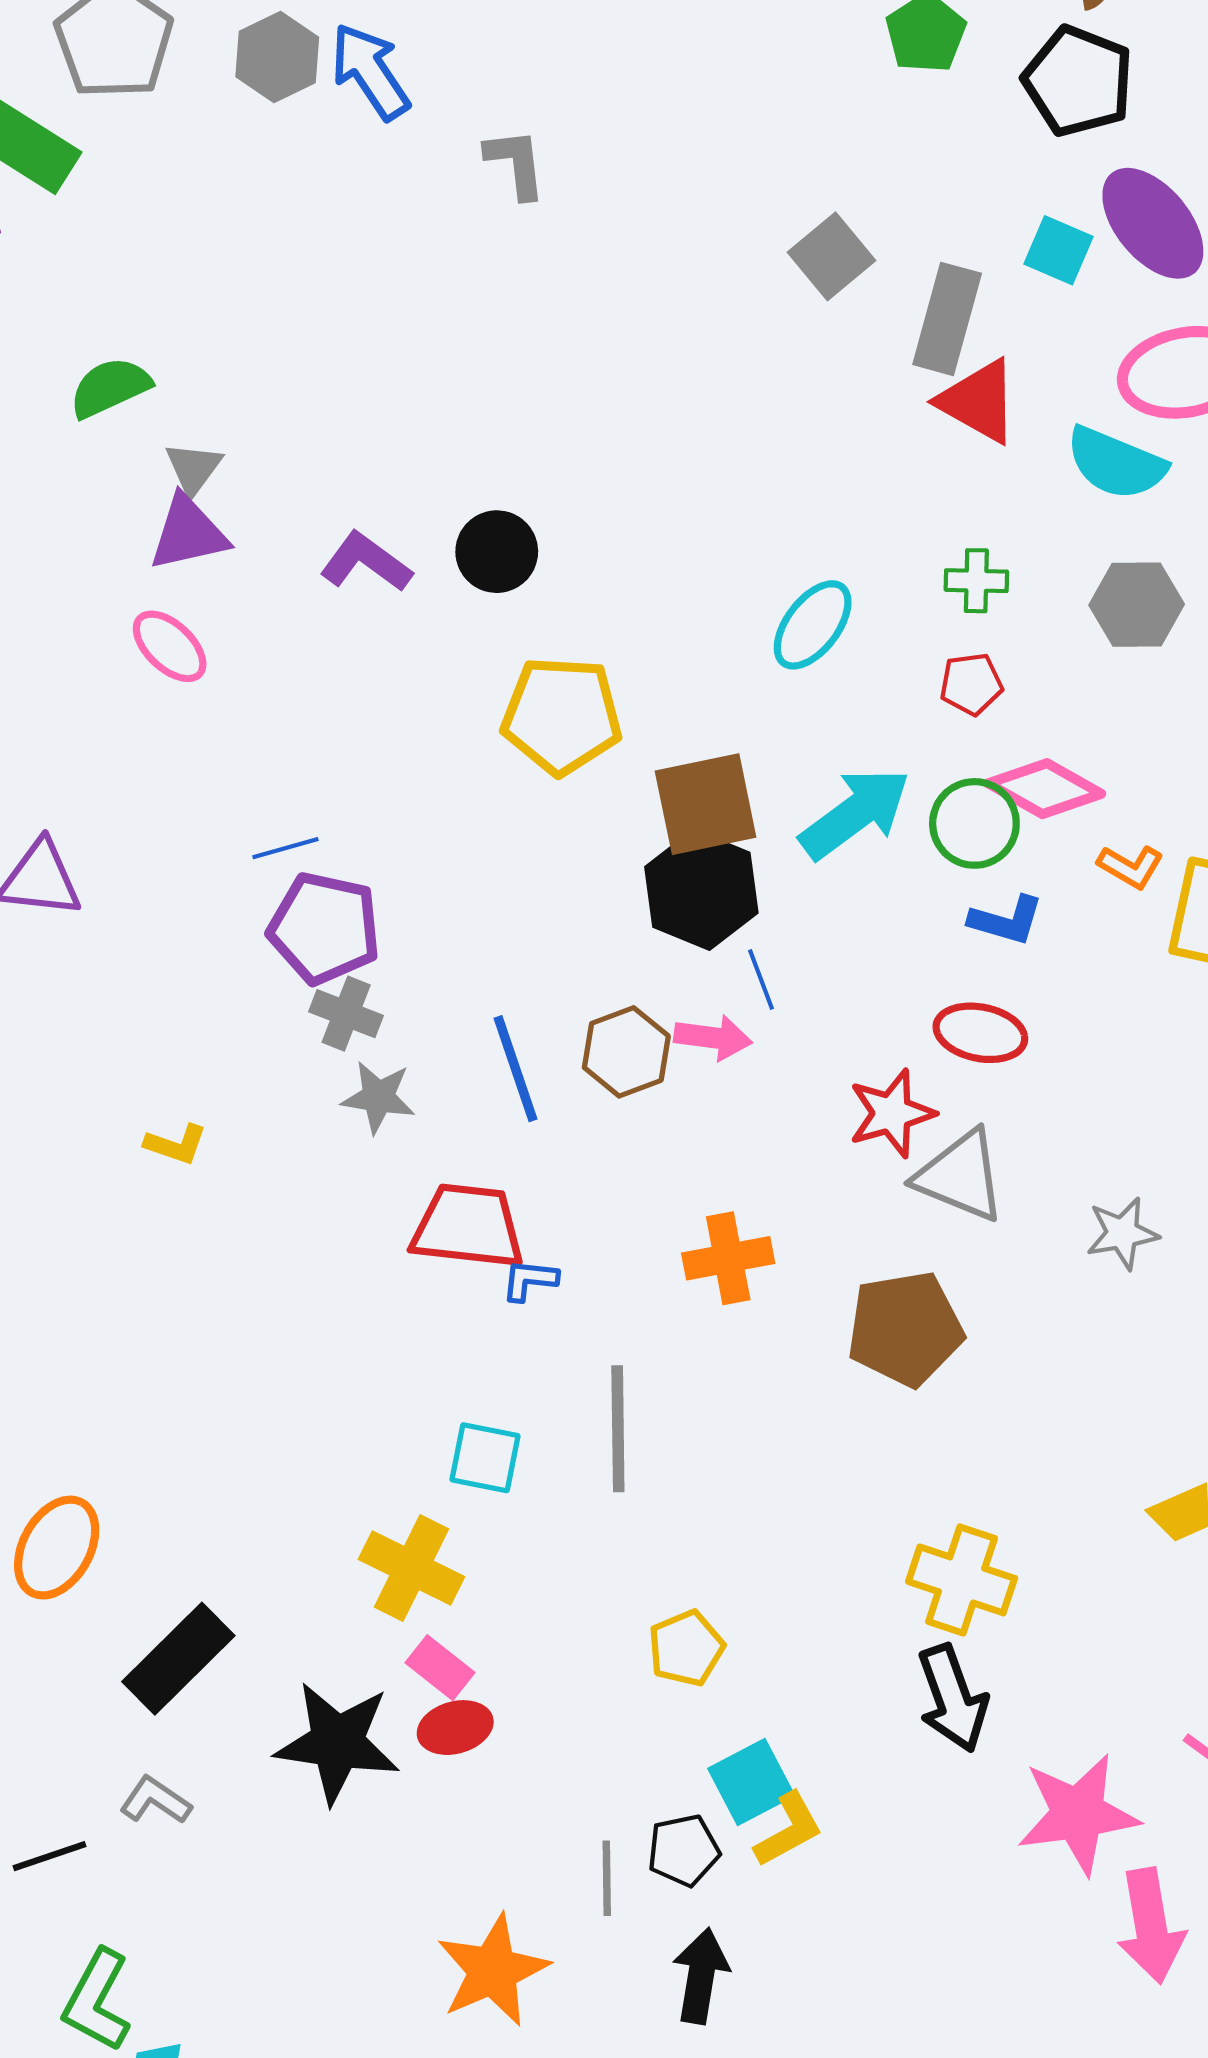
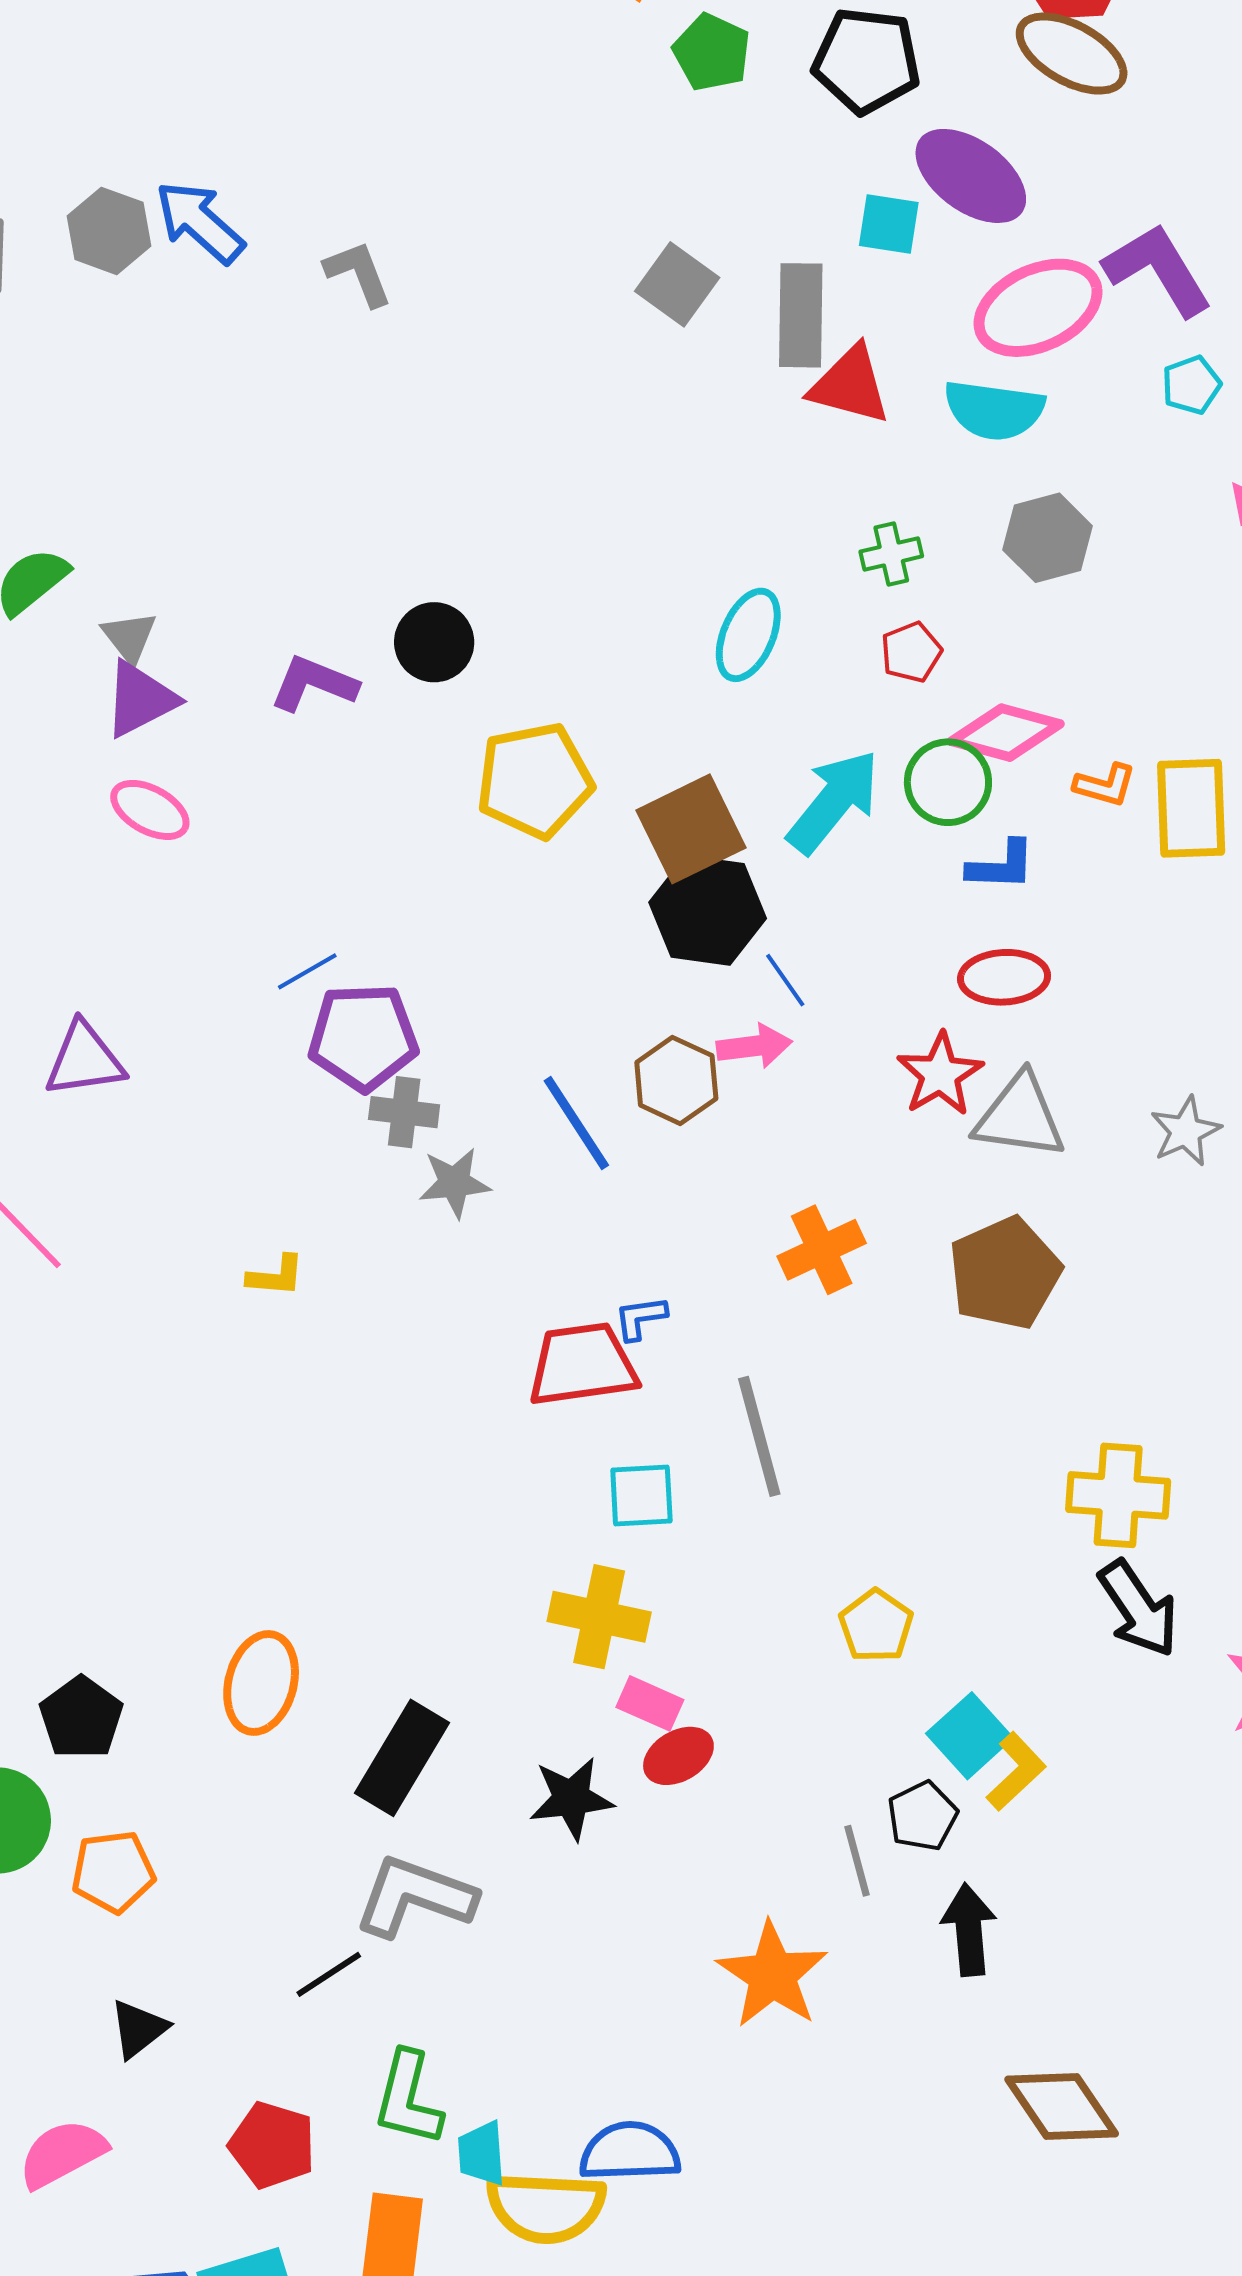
red trapezoid: (468, 1226) -> (582, 1365), moved
black star: (337, 1743) -> (571, 1798), size x0.7
gray L-shape: (155, 1800) -> (415, 1896), size x1.8

